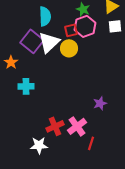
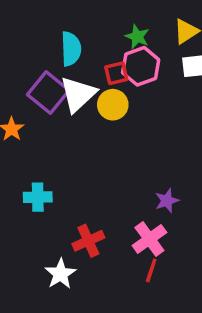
cyan cross: (26, 86) -> (38, 197), moved
pink cross: (77, 126) -> (149, 239), moved
white star: (39, 145) -> (60, 274), turned -30

